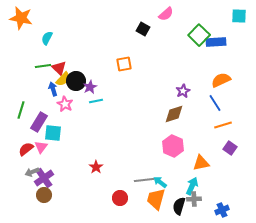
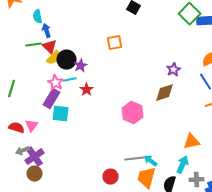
cyan semicircle: (47, 38) -> (38, 17), turned -40
blue arrow: (53, 89) -> (46, 31), moved
cyan line: (96, 101) -> (70, 80), moved
purple rectangle: (39, 122) -> (52, 99), moved
cyan square: (53, 133) -> (60, 114), moved
pink hexagon: (173, 146) -> (132, 113), moved
red semicircle: (26, 149) -> (16, 128), turned 56
red star: (96, 167) -> (86, 90), moved
gray cross: (194, 199) -> (196, 180), moved

